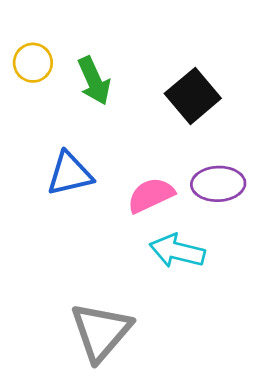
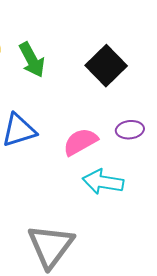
purple ellipse: (218, 184) -> (130, 130), size x0.7

